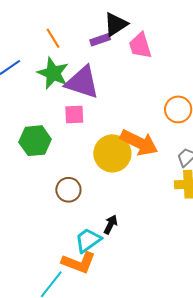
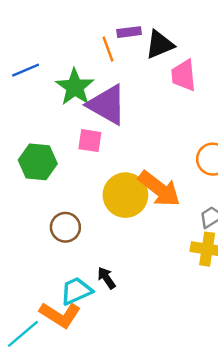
orange line: (53, 38) -> (108, 49), moved
purple rectangle: (100, 40) -> (129, 32), moved
black arrow: (111, 225) -> (106, 278), turned -72

